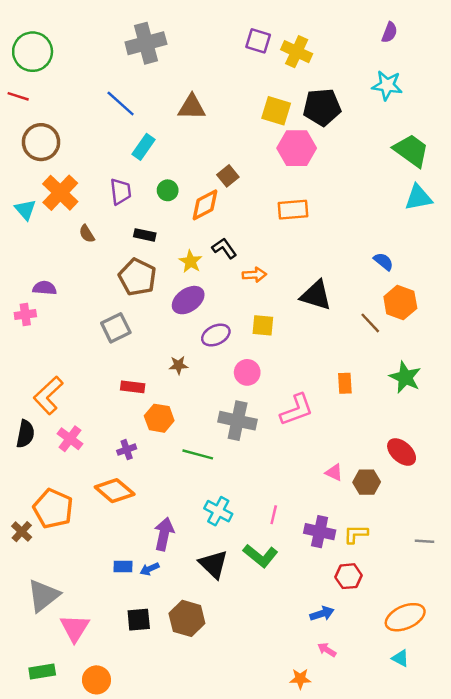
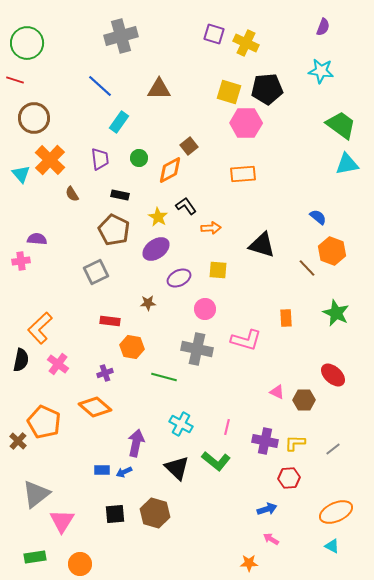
pink L-shape: (297, 410) -> (246, 340), turned 36
gray line: (424, 541) -> (333, 449), moved, turned -42

